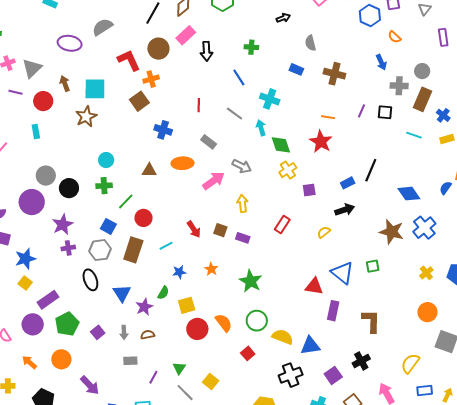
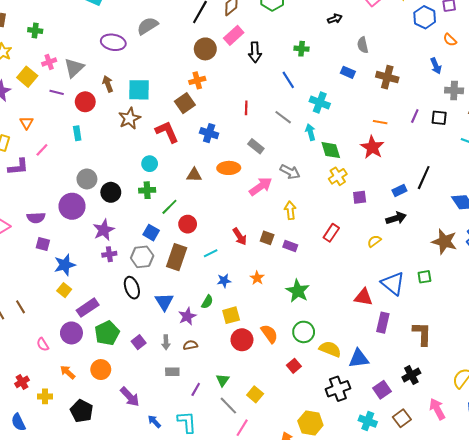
red L-shape: (129, 60) -> (167, 132), moved

